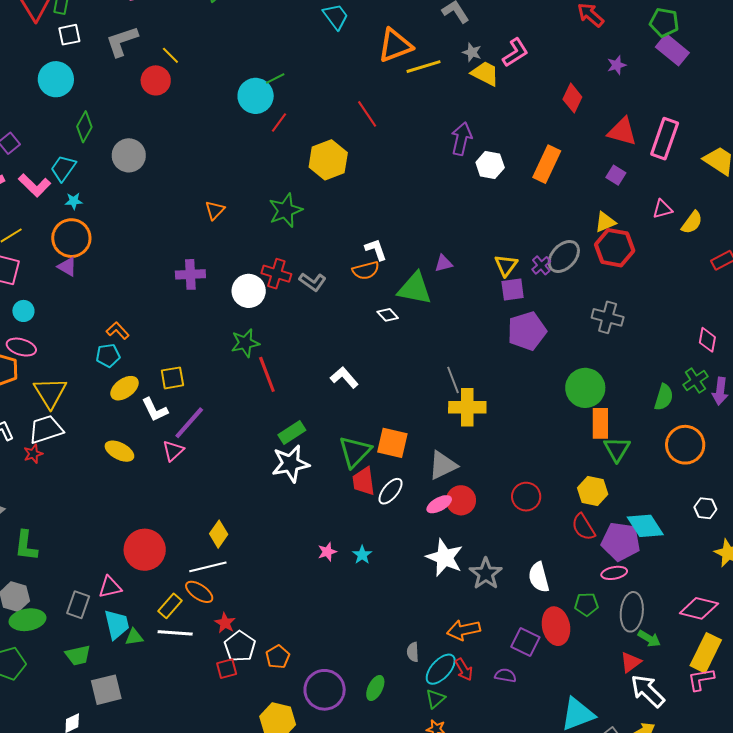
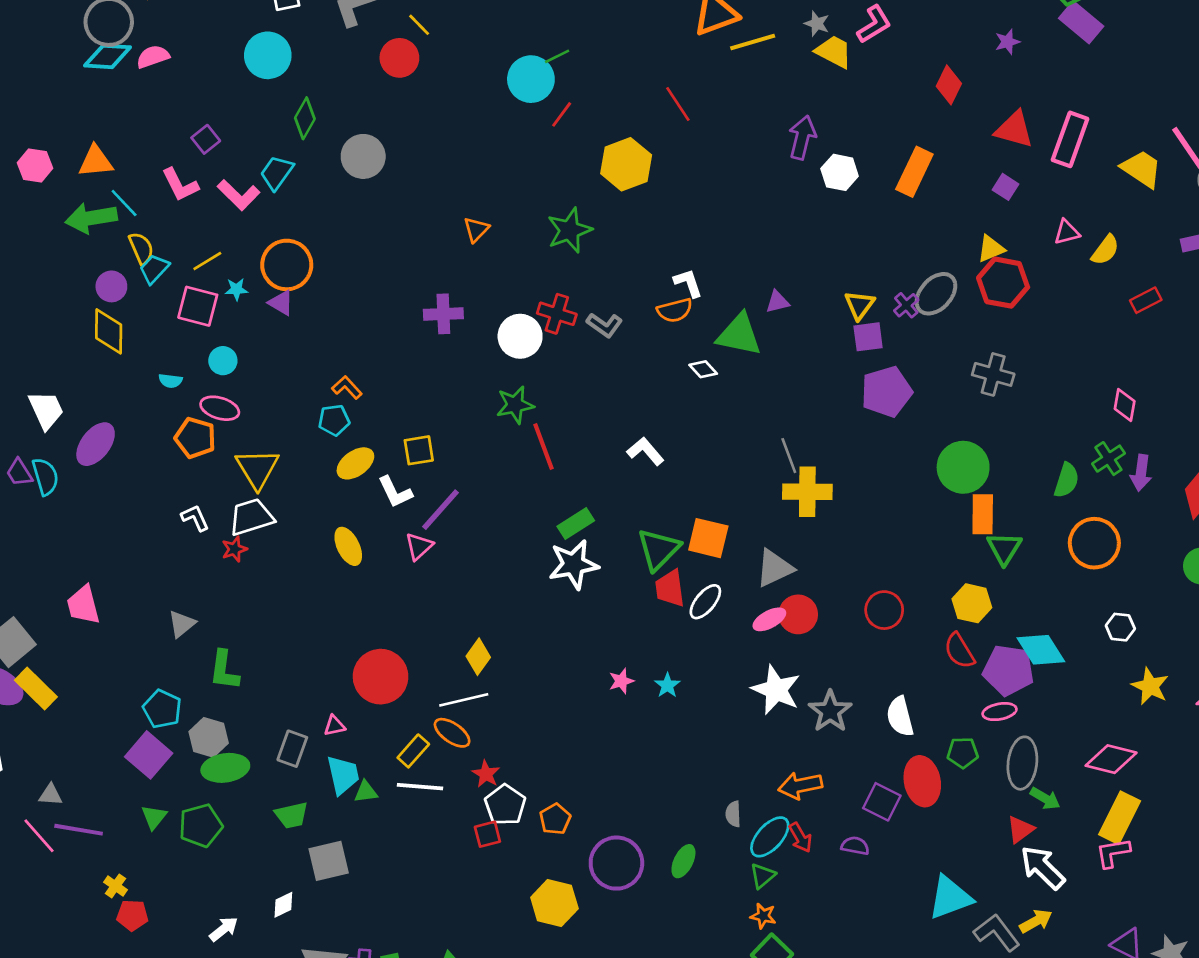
cyan star: (74, 201) -> (236, 289), moved
yellow ellipse: (119, 451) -> (348, 546), turned 36
pink triangle: (110, 587) -> (334, 726), size x0.7

